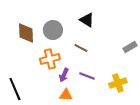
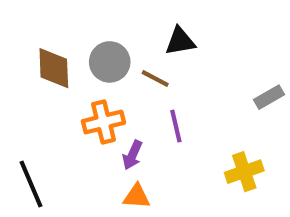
black triangle: (87, 20) -> (180, 41), turned -42
brown line: (81, 48) -> (155, 78), moved
purple line: (87, 76) -> (176, 126), moved, turned 56

